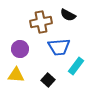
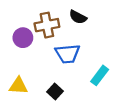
purple circle: (20, 49) -> (23, 38), moved
cyan rectangle: (76, 66) -> (100, 75), moved

